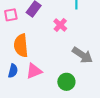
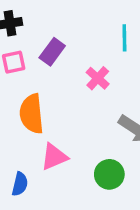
blue semicircle: (13, 71) -> (20, 184), moved

